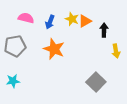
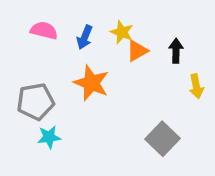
orange triangle: (85, 21) -> (137, 51), moved
gray pentagon: (15, 46) -> (36, 102), moved
cyan star: (13, 81) -> (49, 137), moved

